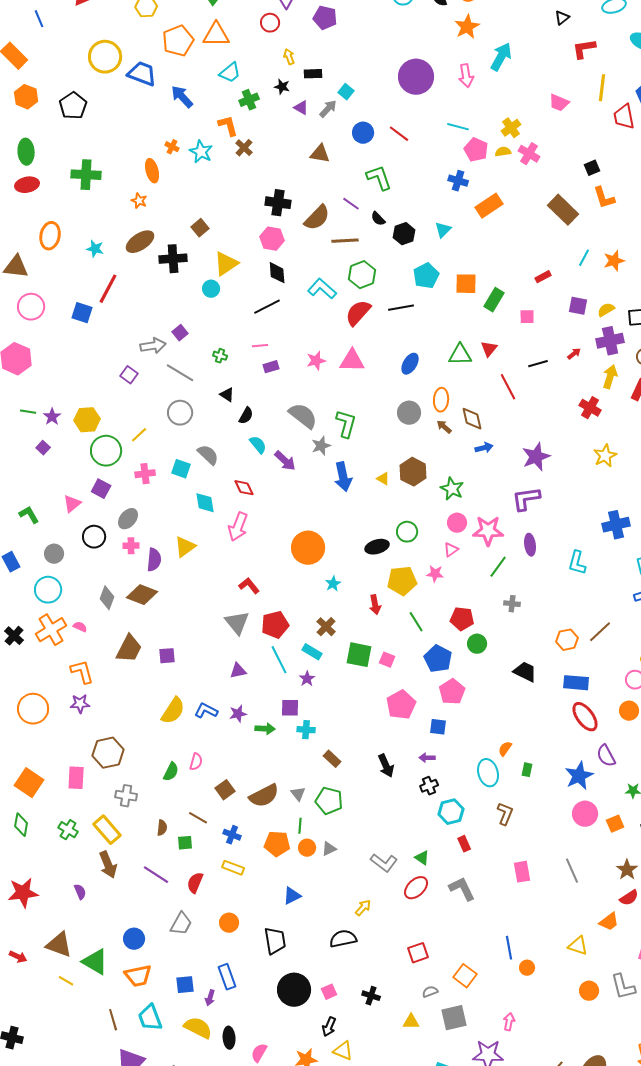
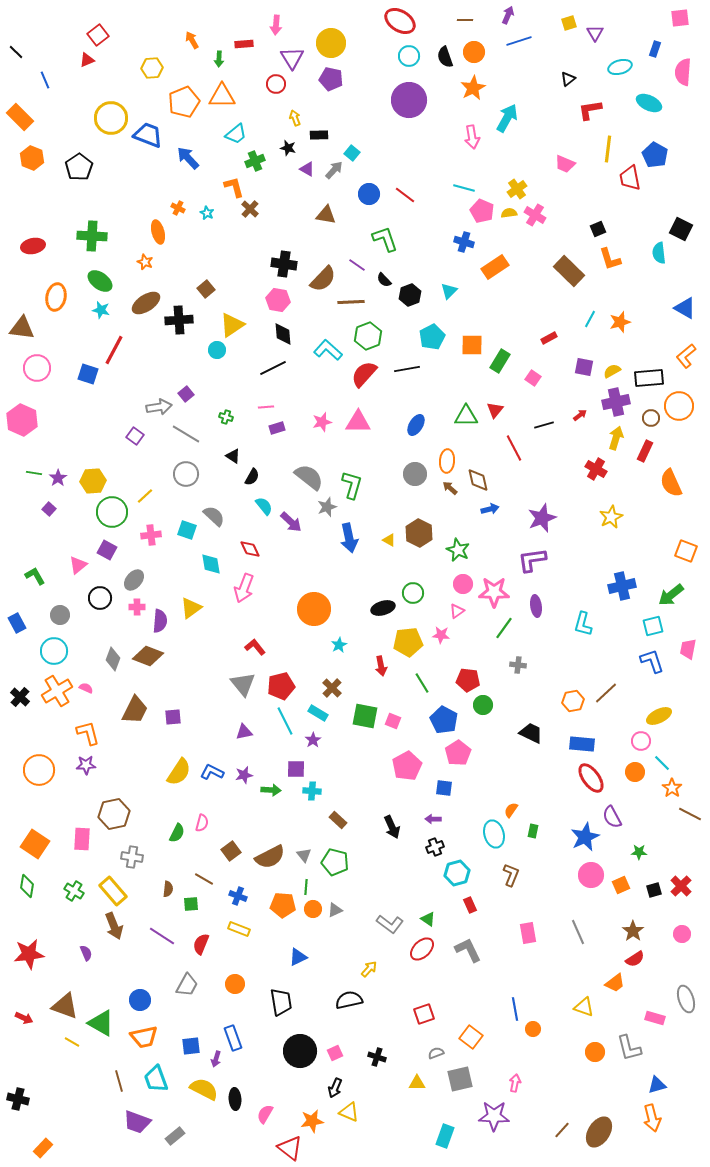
purple circle: (416, 77) -> (409, 100), moved
green ellipse: (26, 152) -> (100, 281), moved, turned -50
cyan star: (201, 152) -> (207, 213), size x0.6
pink square: (527, 317) -> (533, 378), turned 35

